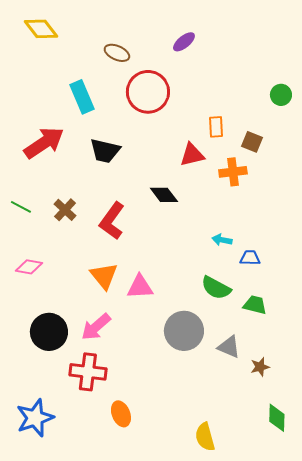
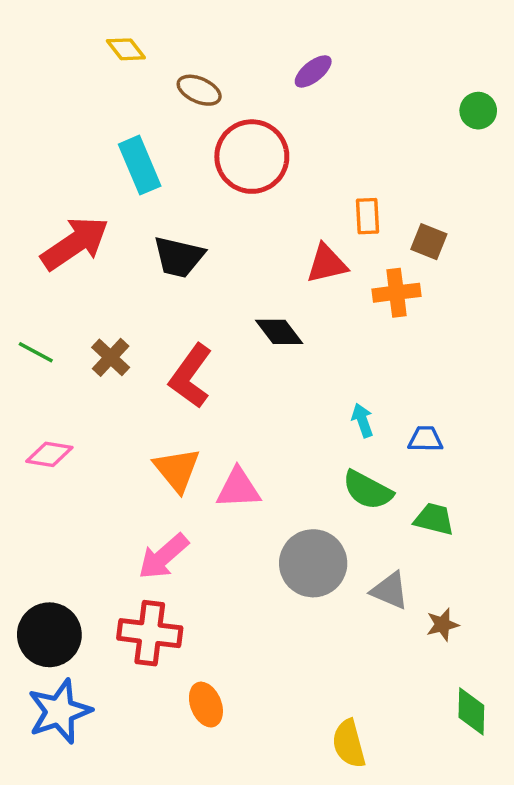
yellow diamond: (41, 29) -> (126, 49), moved, size x0.7
green circle: (281, 95) -> (478, 111), moved
cyan arrow: (222, 240) -> (362, 420), moved, turned 60
black circle: (49, 332) -> (49, 635), moved

